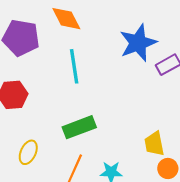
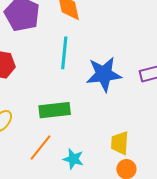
blue star: (138, 43) -> (104, 74), moved

